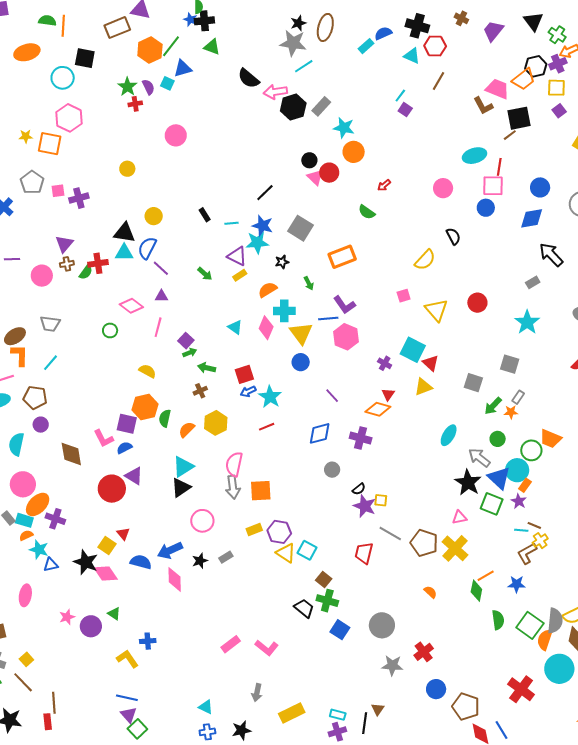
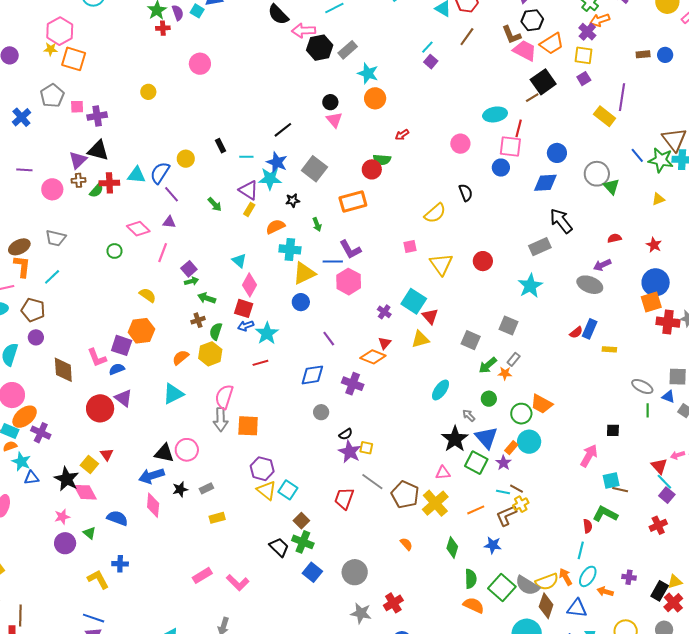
purple cross: (558, 64) -> (587, 32), turned -30
black hexagon: (536, 66) -> (532, 20), moved
brown L-shape: (483, 106) -> (511, 35), moved
pink hexagon: (69, 118) -> (60, 31), moved
black square: (519, 118) -> (543, 82), turned -30
red circle: (329, 173) -> (372, 169), moved
green semicircle: (367, 212) -> (382, 160), turned -36
yellow circle: (154, 216) -> (186, 159), moved
black triangle: (124, 233) -> (98, 150), moved
yellow rectangle: (240, 275) -> (249, 209), turned -32
gray rectangle: (533, 282) -> (540, 247), size x1.5
pink diamond: (266, 328) -> (249, 285), moved
yellow triangle: (301, 333) -> (304, 273), turned 35
red square: (244, 374) -> (244, 308), turned 30
green semicircle: (165, 418) -> (216, 331), moved
gray arrow: (479, 458) -> (469, 415), size x0.6
cyan circle: (517, 470) -> (529, 442), moved
black triangle: (181, 488) -> (164, 453), moved, turned 40
yellow rectangle: (254, 530) -> (217, 518), moved
blue semicircle: (141, 562) -> (117, 518), moved
orange line: (486, 576) -> (476, 510), moved
pink star: (67, 617) -> (62, 517), moved
gray semicircle: (555, 621) -> (527, 585), turned 110
orange semicircle: (545, 640) -> (474, 605), moved, turned 90

